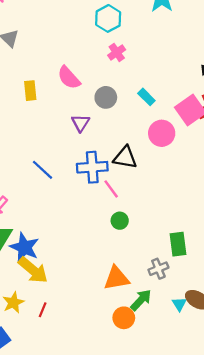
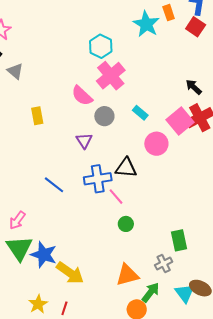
pink cross: (117, 52) -> (111, 76), size x1.8
pink semicircle: (69, 78) -> (82, 96), moved
yellow arrow: (33, 270) -> (70, 273), moved
cyan triangle: (179, 304) -> (185, 293), size x1.5

